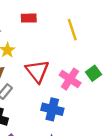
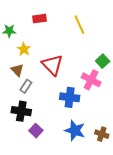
pink cross: (70, 79) -> (91, 80), moved

